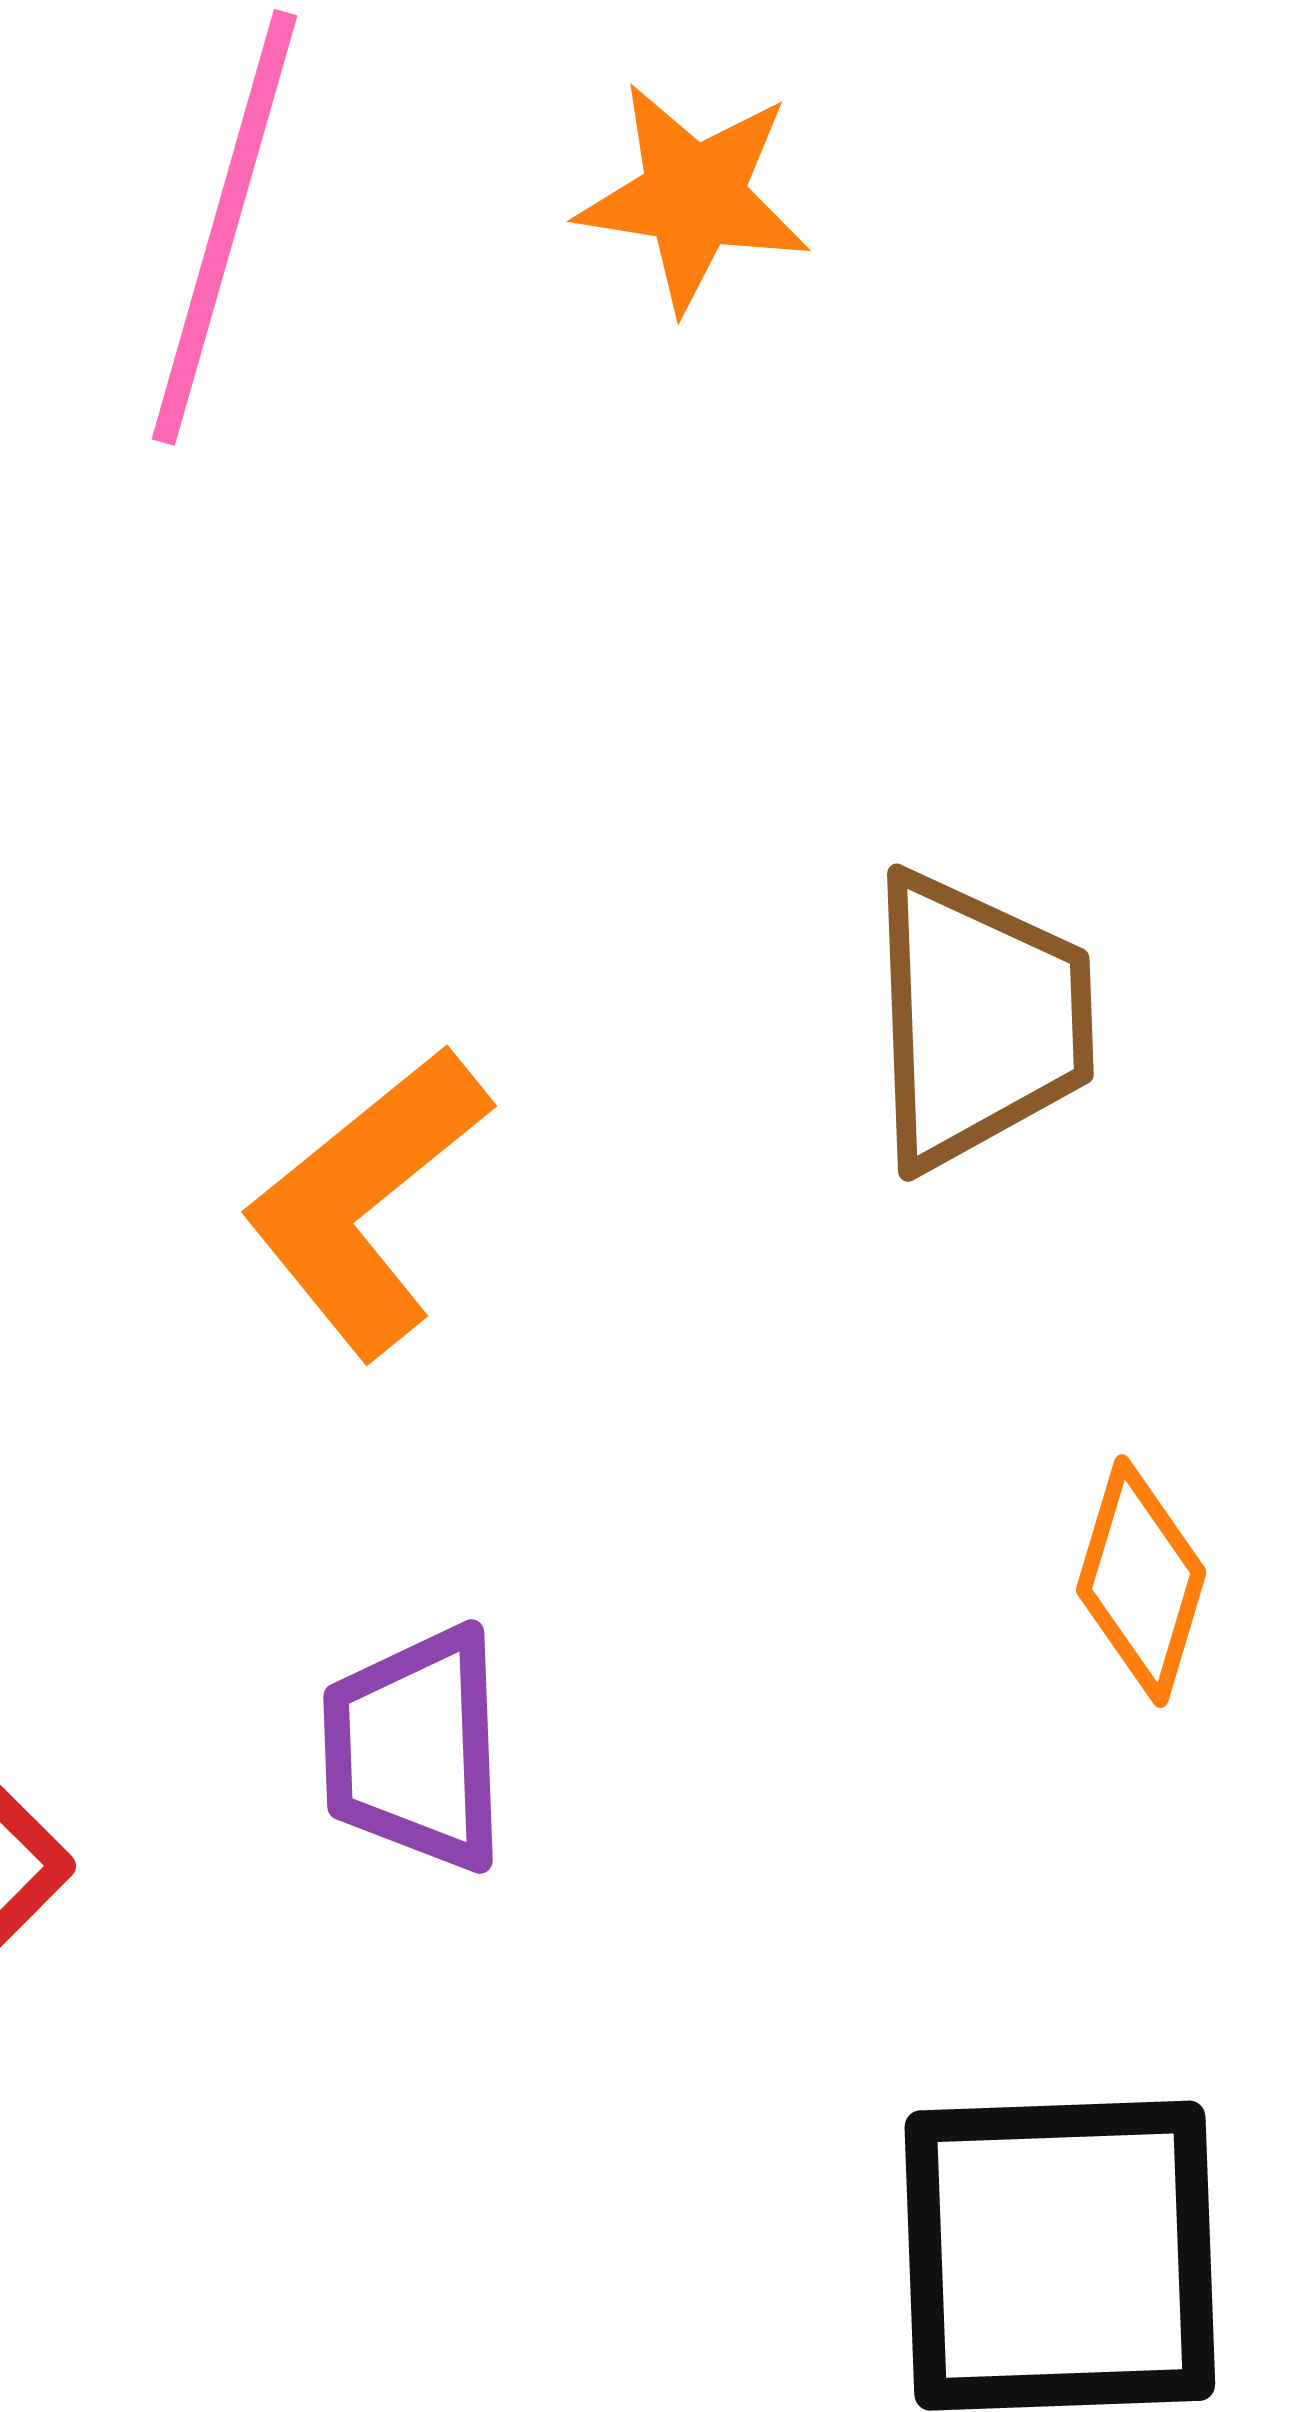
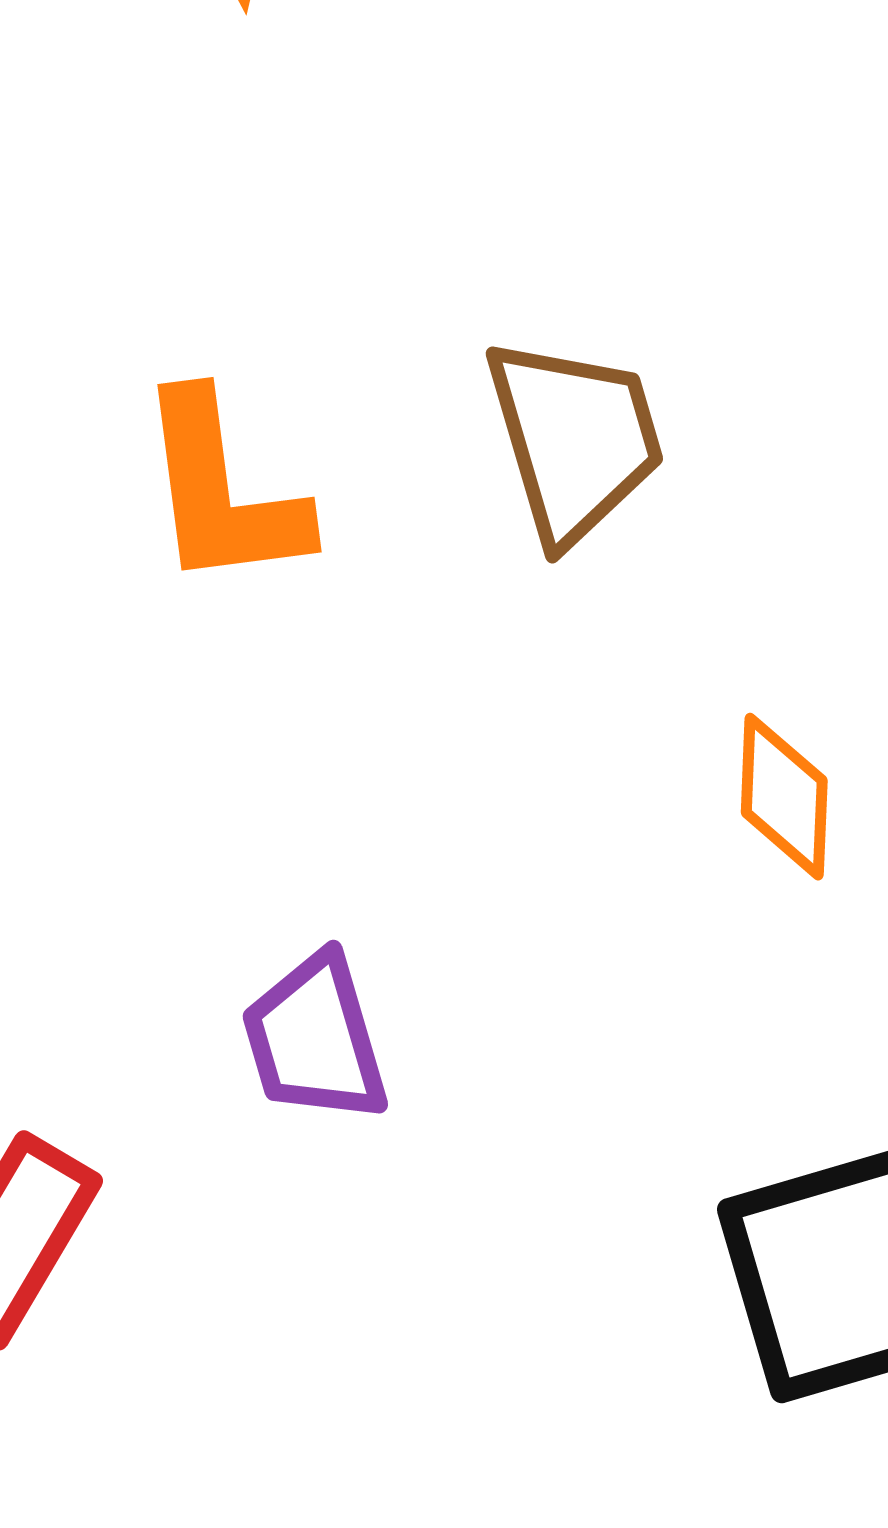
orange L-shape: (366, 1201) -> (222, 491), moved, turned -44

